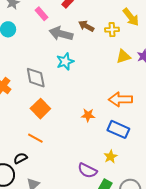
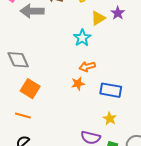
cyan star: (65, 61) -> (82, 38), moved
orange arrow: (120, 99) -> (87, 67), moved, size x0.7
orange line: (35, 138) -> (23, 116), moved

